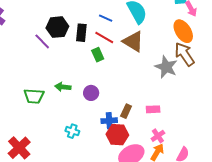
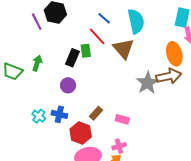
black rectangle: (81, 33) -> (72, 58), moved
brown arrow: (185, 54) -> (169, 76), turned 95
green arrow: (63, 87) -> (37, 63), moved, turned 84
blue cross: (109, 121) -> (59, 114), moved

